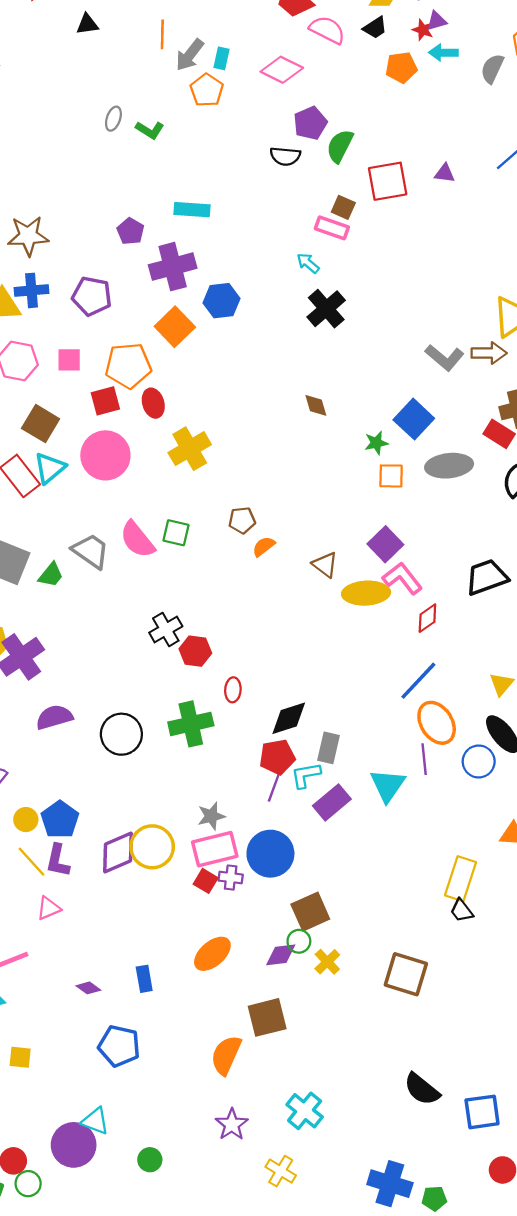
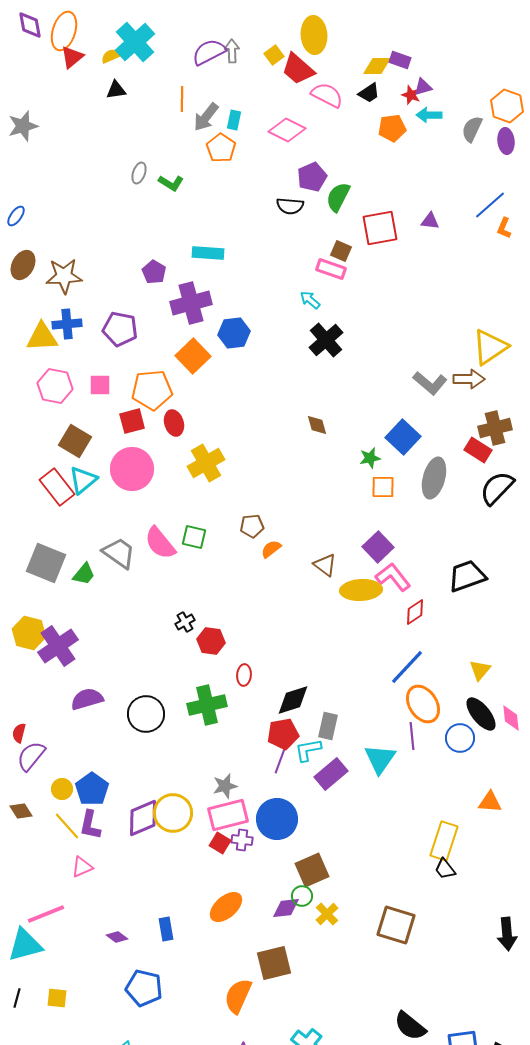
gray ellipse: (449, 466) -> (434, 478), turned -69
black cross: (166, 630) -> (185, 622), size x0.7

